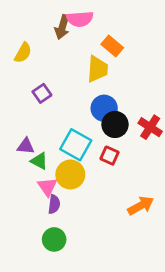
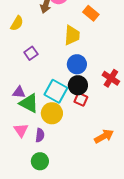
orange rectangle: (112, 46) -> (91, 13), moved
black circle: (115, 124) -> (78, 85), moved
green triangle: (39, 161) -> (29, 103), size x1.5
pink triangle: (47, 187) -> (21, 130), moved

